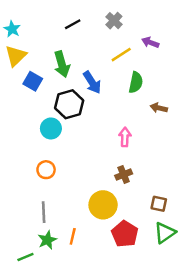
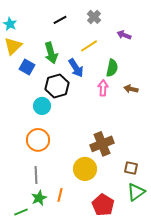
yellow line: (121, 55) -> (89, 46), moved
pink arrow: (125, 137) -> (103, 88), moved
orange circle: (46, 170) -> (38, 140), size x1.5
brown cross: (124, 175) -> (102, 144), size x1.6
red pentagon: (125, 234) -> (103, 205), moved

